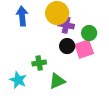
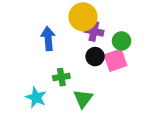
blue arrow: (22, 16) -> (48, 39), moved
green triangle: (57, 81) -> (83, 99), turned -30

